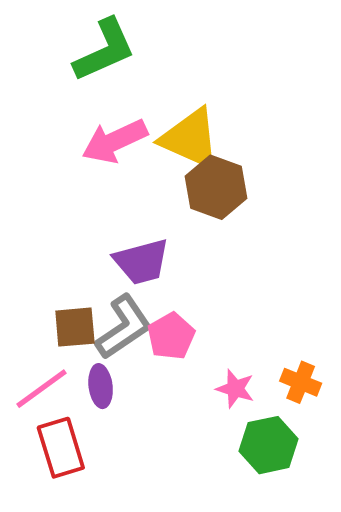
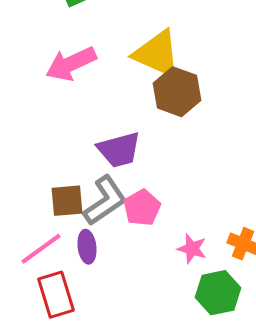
pink arrow: (115, 141) -> (71, 64), moved

